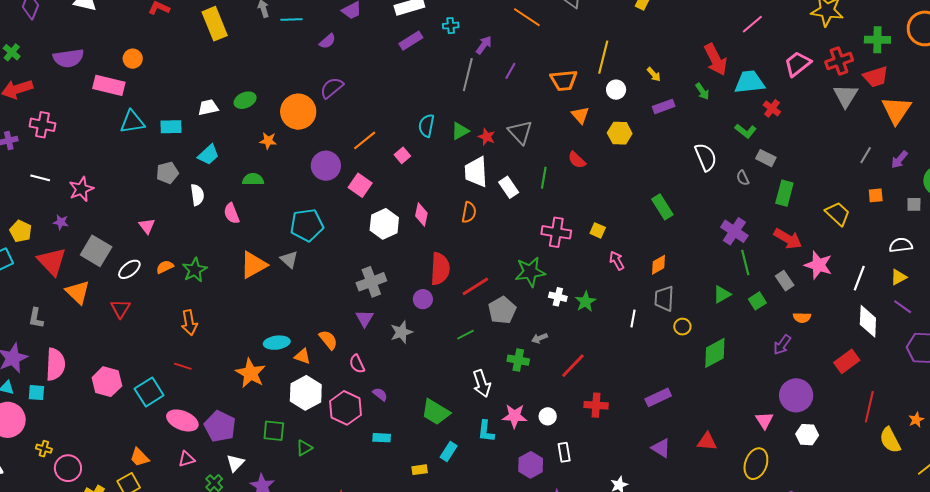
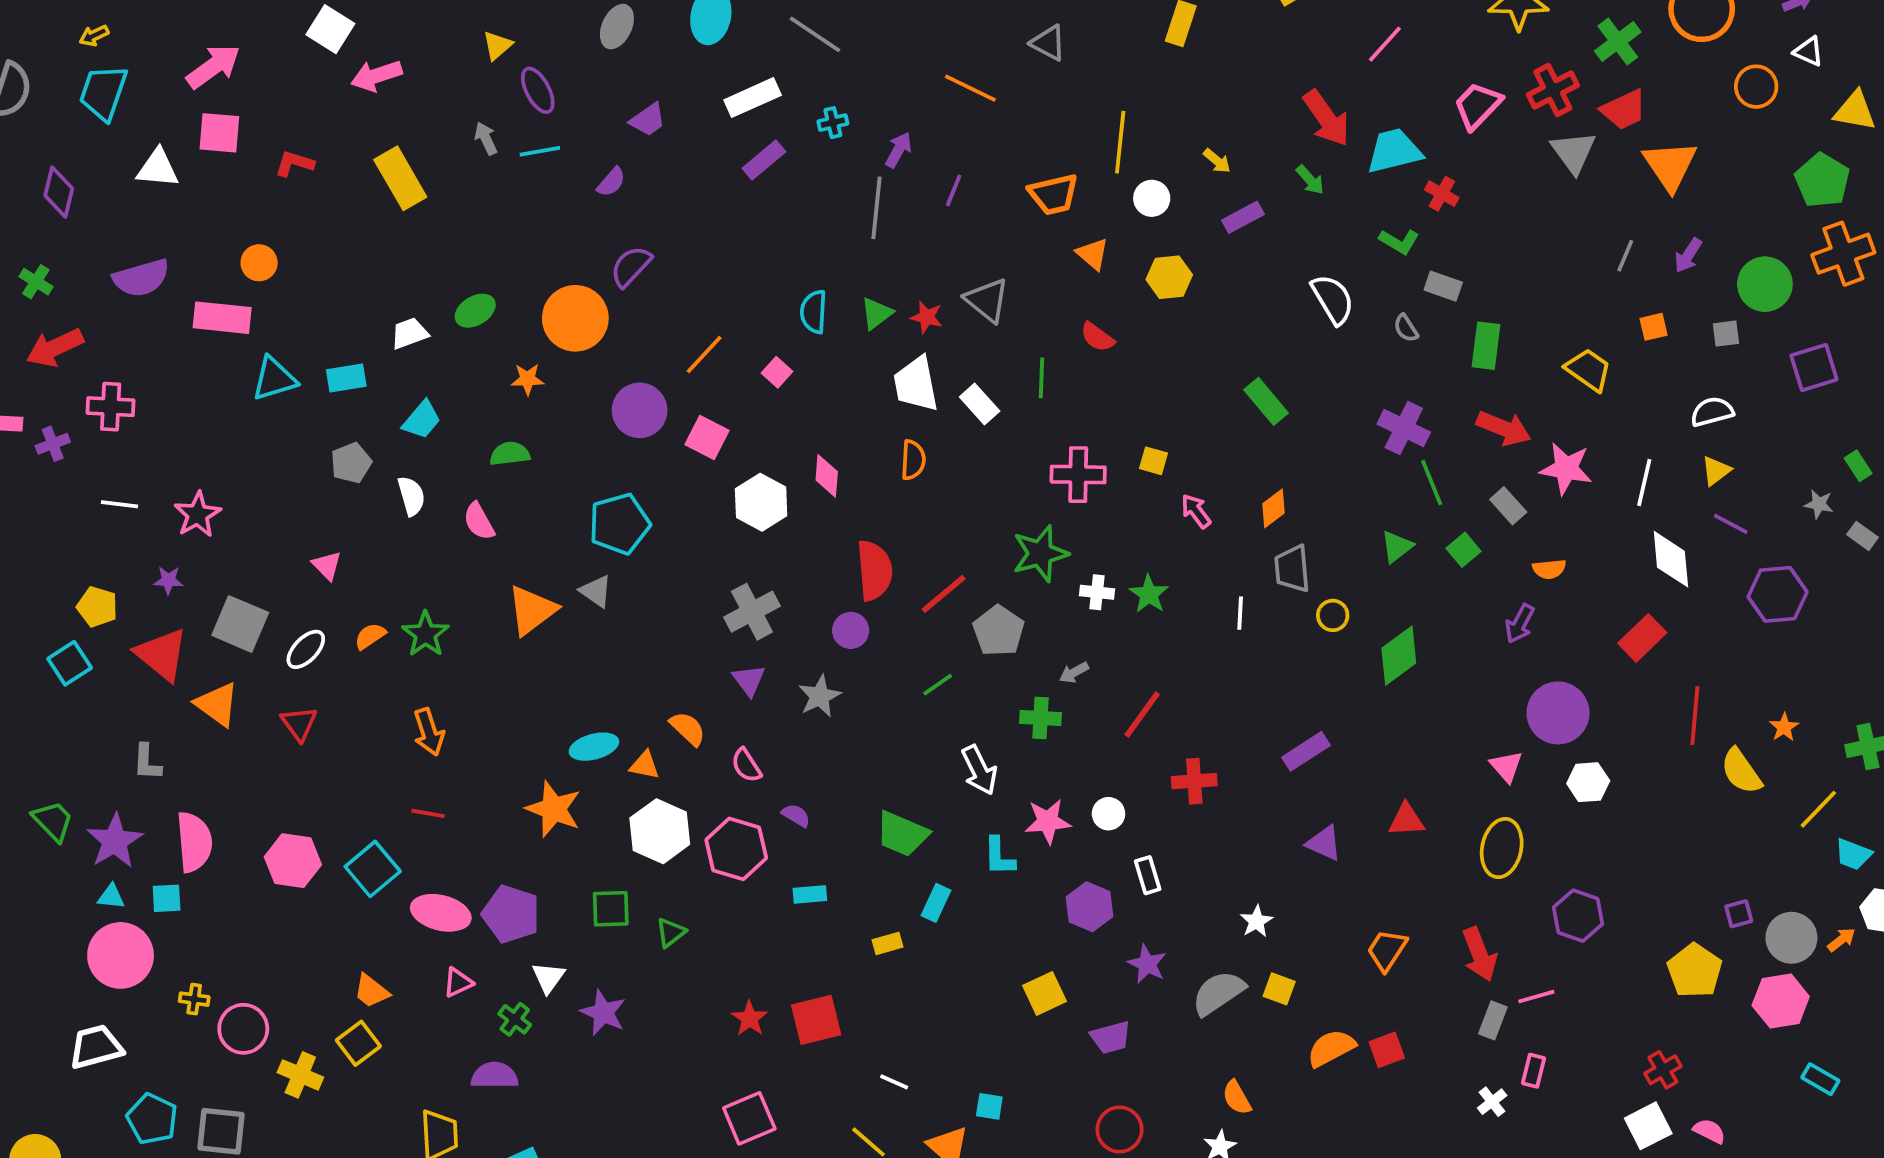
green cross: (877, 40) -> (1618, 42), turned -30

